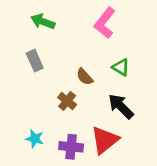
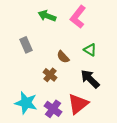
green arrow: (43, 22) -> (47, 16), moved
cyan star: (35, 139) -> (26, 103), size x1.6
purple cross: (71, 147) -> (53, 109), turned 30

